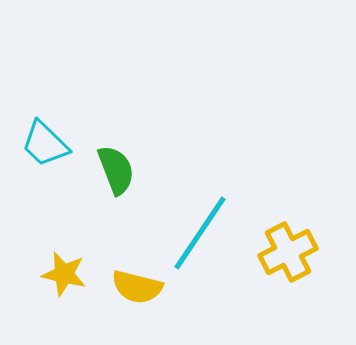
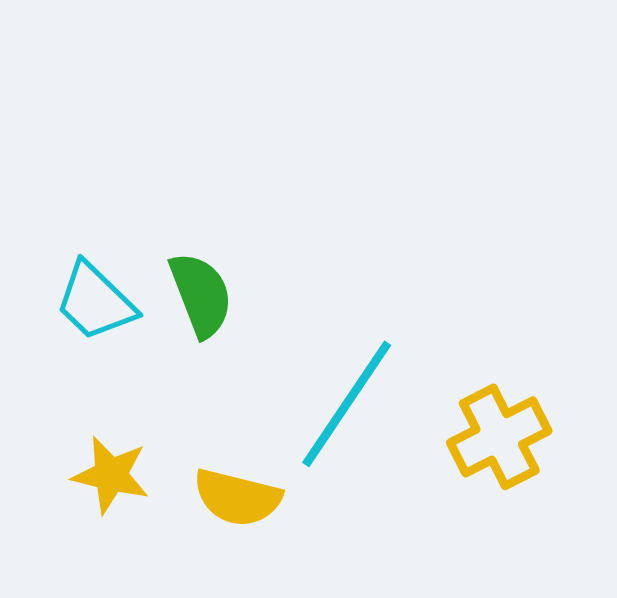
cyan trapezoid: (45, 144) -> (95, 302), moved

